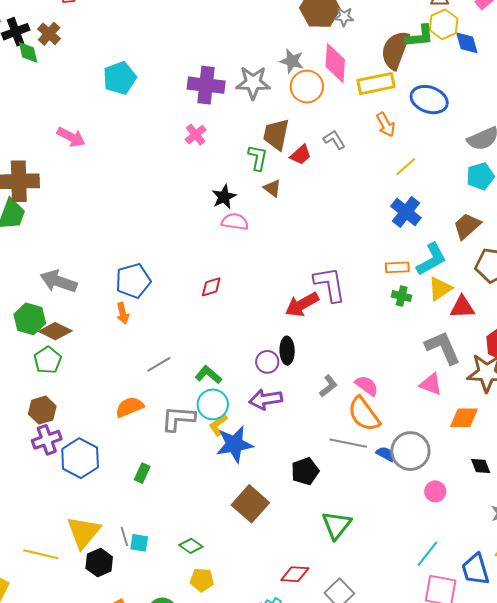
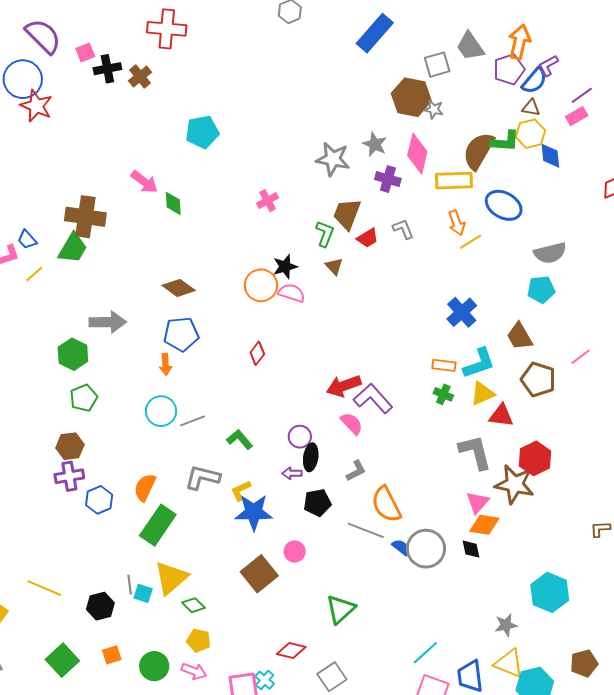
green diamond: (28, 52) -> (173, 203), moved
purple cross: (206, 85) -> (388, 179), moved, size x0.7
orange circle: (307, 87) -> (261, 285), moved
yellow line: (406, 167) -> (471, 242), moved
brown trapezoid: (467, 226) -> (520, 336), turned -88
gray arrow: (59, 281) -> (108, 322), turned 150
purple L-shape: (330, 284) -> (373, 399), moved, turned -42
red diamond: (211, 287) -> (257, 353), turned -45
brown diamond: (55, 331) -> (179, 288), moved
black ellipse: (287, 351) -> (311, 457), moved
pink triangle: (431, 384) -> (478, 502), moved, turned 40
pink semicircle: (367, 386) -> (352, 423), moved
purple arrow: (266, 399) -> (292, 473), size x0.6
cyan circle: (213, 404) -> (161, 411), moved
orange semicircle: (130, 407) -> (145, 487), moved, turned -52
blue hexagon: (80, 458) -> (99, 500), size x0.7
black diamond: (481, 466) -> (471, 549), moved
black pentagon: (305, 471) -> (317, 503), moved
green rectangle: (142, 473) -> (158, 525), size x2.0
pink circle: (435, 491) -> (295, 552), moved
yellow triangle: (84, 532) -> (171, 578), moved

